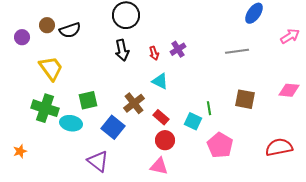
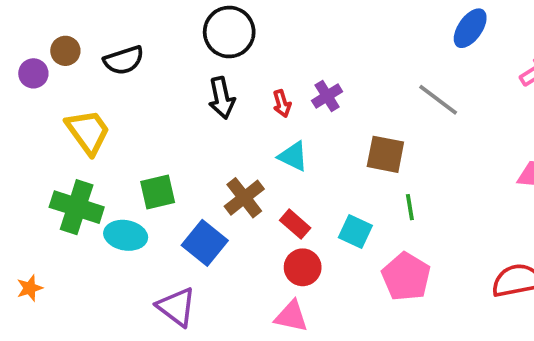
brown circle: (47, 25) -> (65, 51), moved
gray line: (237, 51) -> (438, 100), turned 45
brown square: (245, 99) -> (385, 154), moved
green line: (209, 108) -> (410, 207), moved

